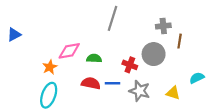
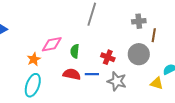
gray circle: (154, 54) -> (139, 54), moved
green semicircle: (94, 58) -> (75, 51), turned -88
yellow triangle: (173, 93) -> (157, 83), moved

